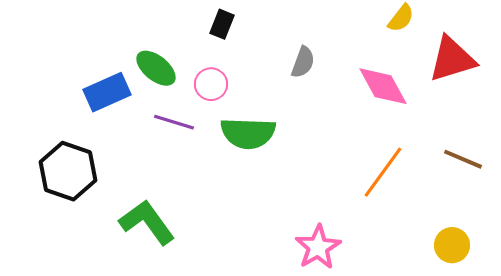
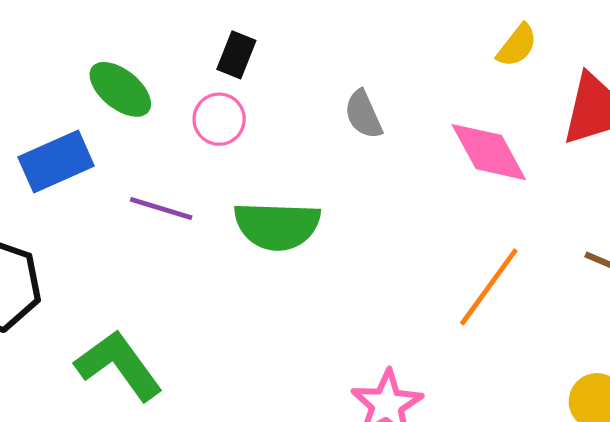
gray semicircle: (303, 62) -> (363, 114), turned 136
green ellipse: (156, 68) -> (120, 89), moved
pink circle: (211, 84) -> (219, 119), moved

